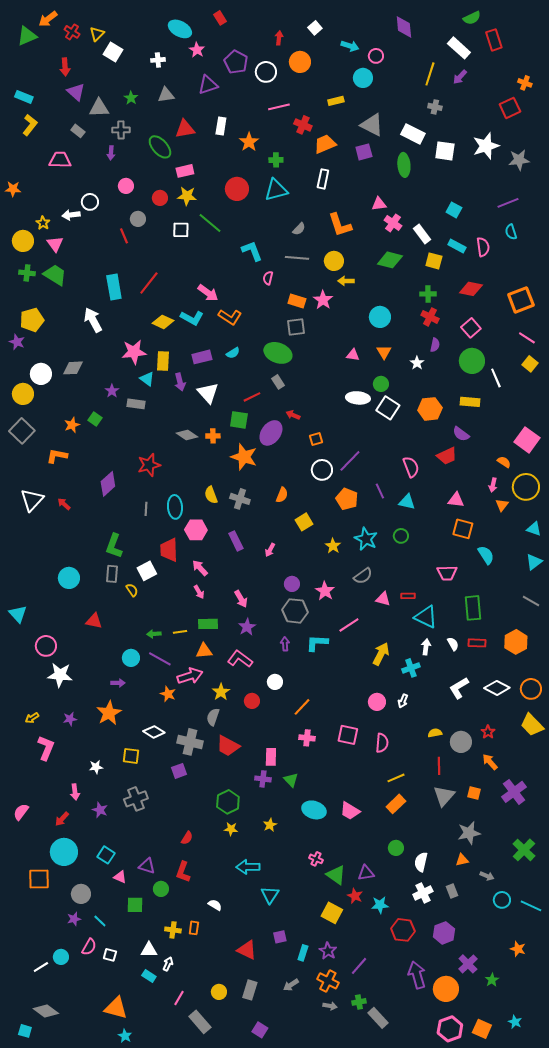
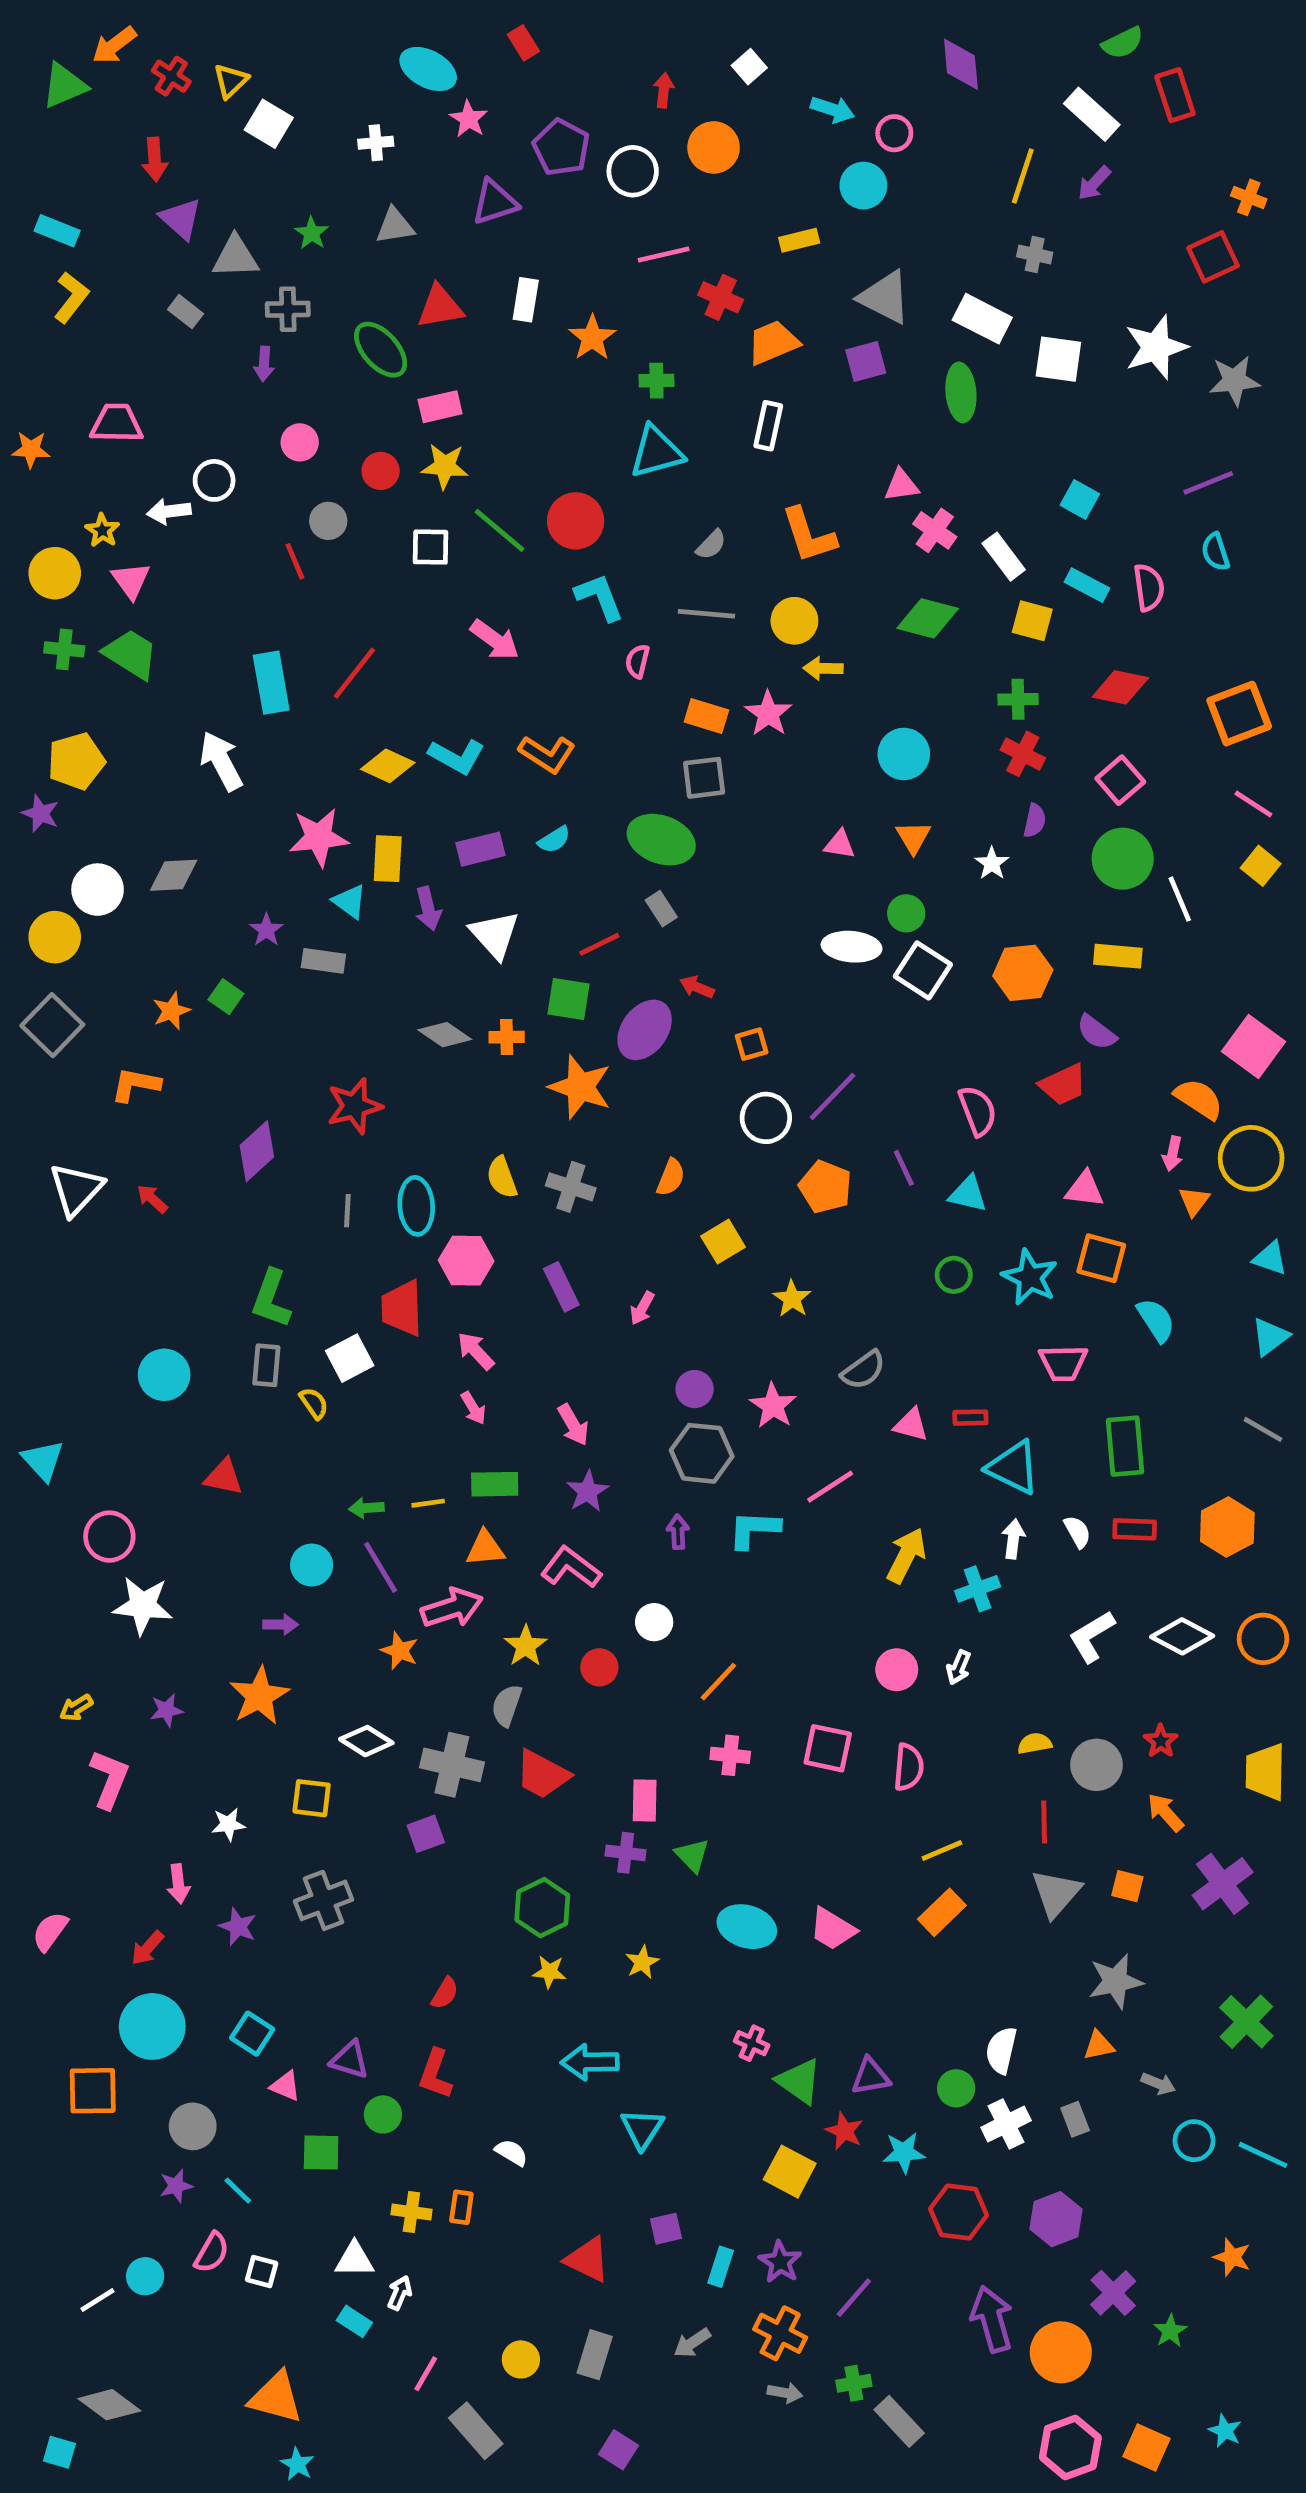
pink trapezoid: (60, 160) -> (117, 423), moved
red circle: (237, 189) -> (576, 521), moved
pink arrow: (208, 293) -> (495, 640), moved
orange semicircle: (504, 462) -> (1199, 1099), size x1.5
cyan star: (366, 539) -> (1030, 1277), moved
purple line: (160, 659) -> (381, 1567), turned 30
yellow trapezoid: (532, 725) -> (1265, 1772), moved, turned 45
green circle: (396, 848) -> (956, 2088), moved

